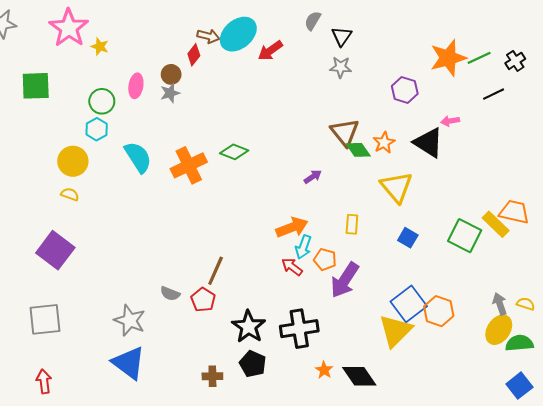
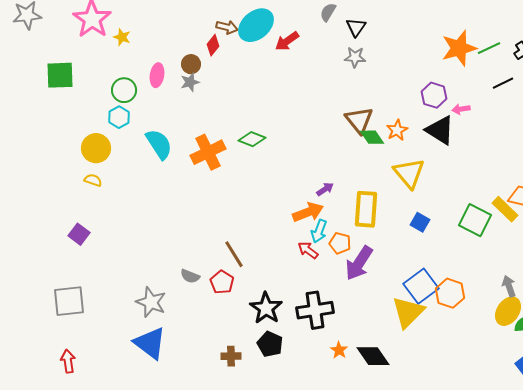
purple hexagon: (405, 90) -> (434, 95), moved
purple arrow: (313, 177) -> (325, 189), moved
yellow rectangle: (352, 224) -> (366, 209), size x1.8
purple square: (55, 250) -> (79, 234), size x0.6
brown line: (216, 271) -> (234, 254), turned -56

